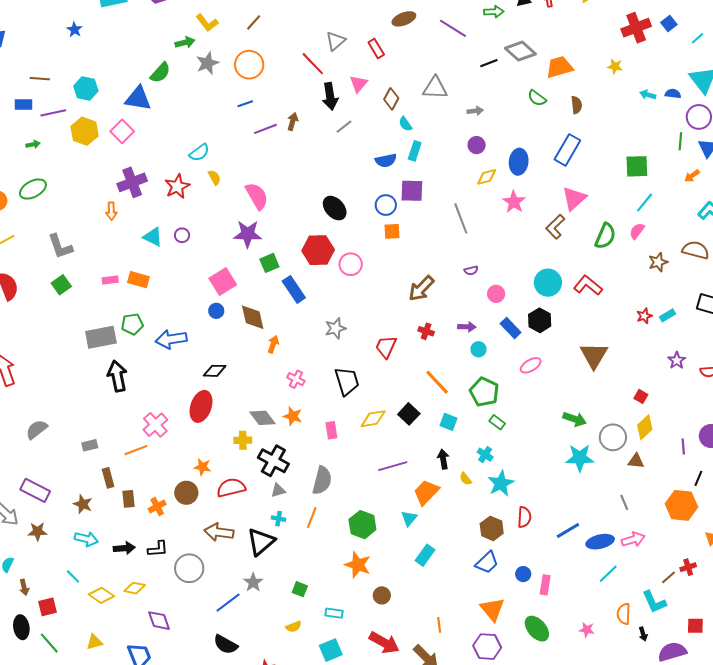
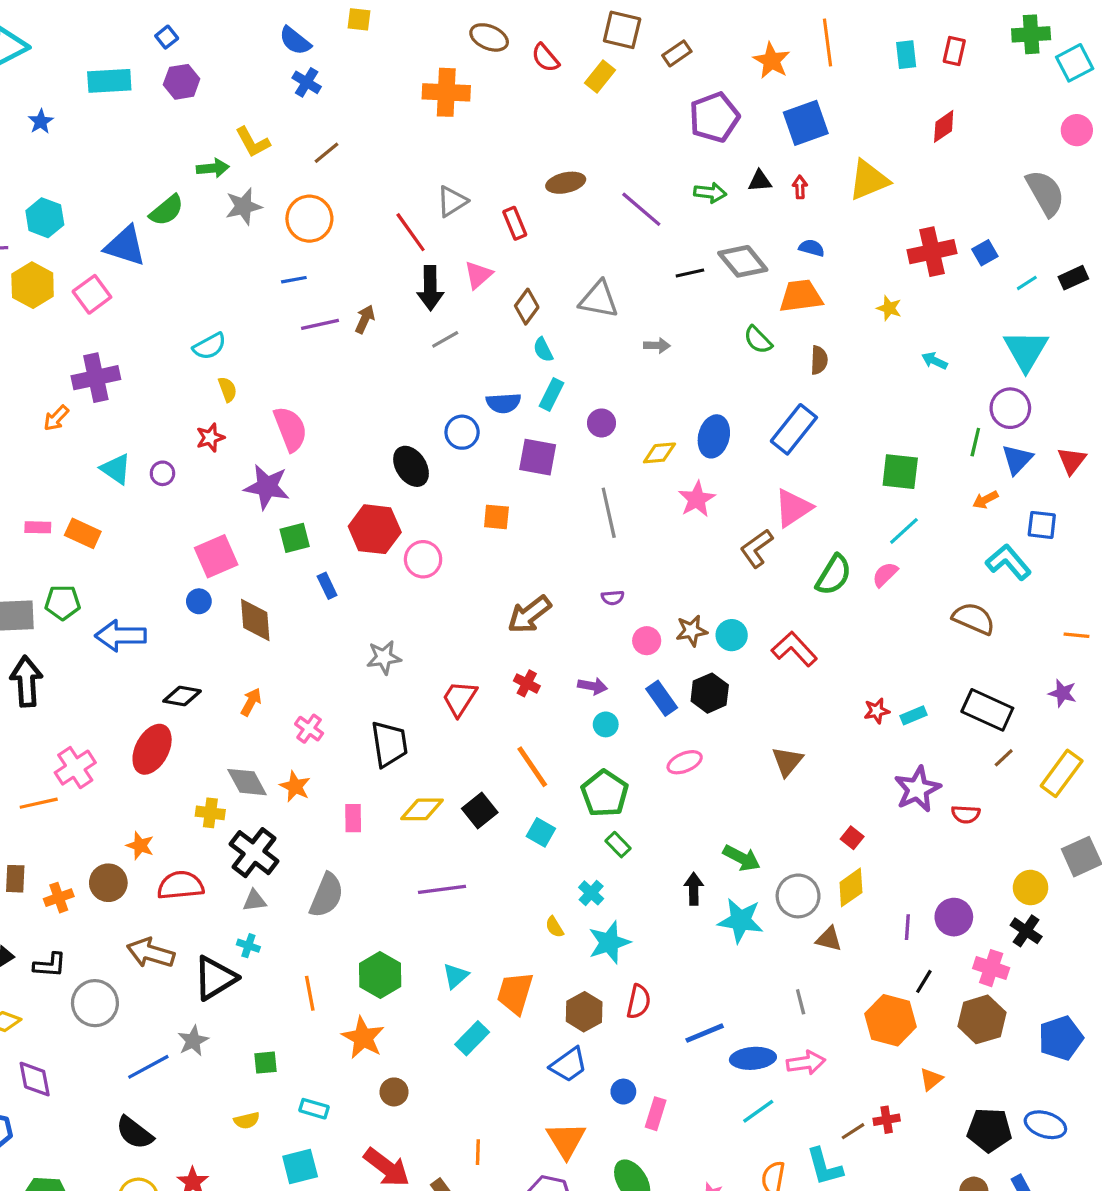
blue semicircle: (673, 94) -> (812, 248), moved
purple circle: (477, 145) -> (601, 423), moved
red star: (177, 186) -> (210, 438), moved, size x0.7
blue circle: (386, 205) -> (462, 432), moved
orange arrow: (111, 211) -> (56, 418), turned 36
brown star: (658, 262) -> (691, 631), moved
cyan circle: (548, 283) -> (732, 635), size x0.7
blue rectangle: (294, 289) -> (327, 586), size x0.6
orange arrow: (273, 344) -> (251, 702), moved
brown triangle: (594, 355) -> (787, 761), size x0.7
purple star: (677, 360) -> (917, 789), size x1.6
black arrow: (443, 459) -> (694, 889), moved
orange trapezoid: (426, 492) -> (515, 993), moved, turned -36
orange line: (312, 517) -> (310, 993), moved, turned -40
green square: (300, 589) -> (265, 1063), turned -35

